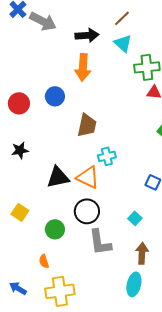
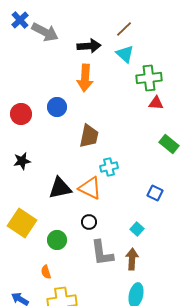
black circle: (87, 211) -> (89, 222), size x0.6
yellow square: (20, 212) -> (22, 223), size x1.6
brown arrow: (142, 253) -> (132, 259), moved

